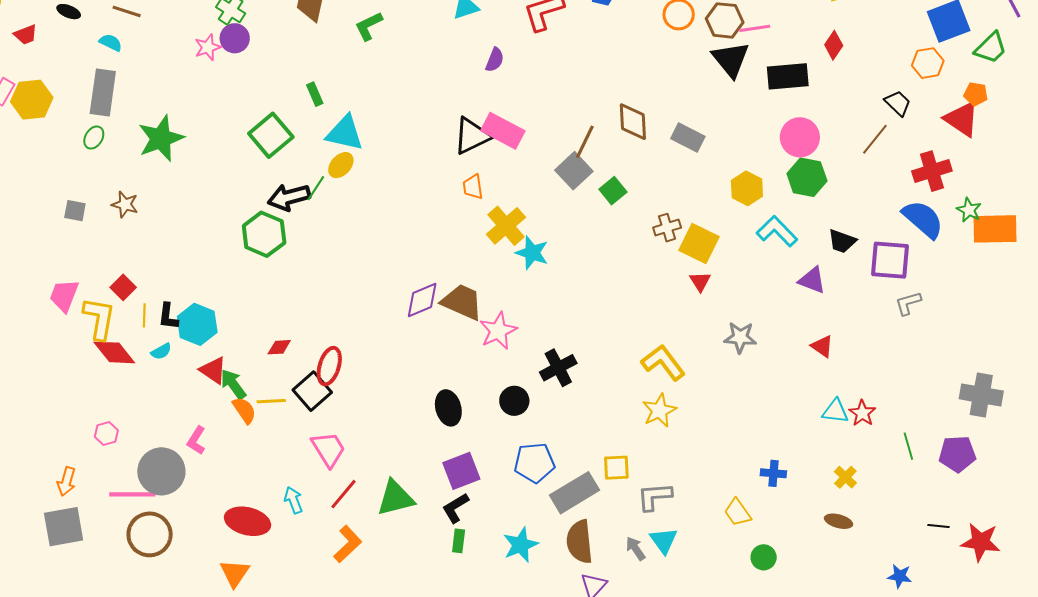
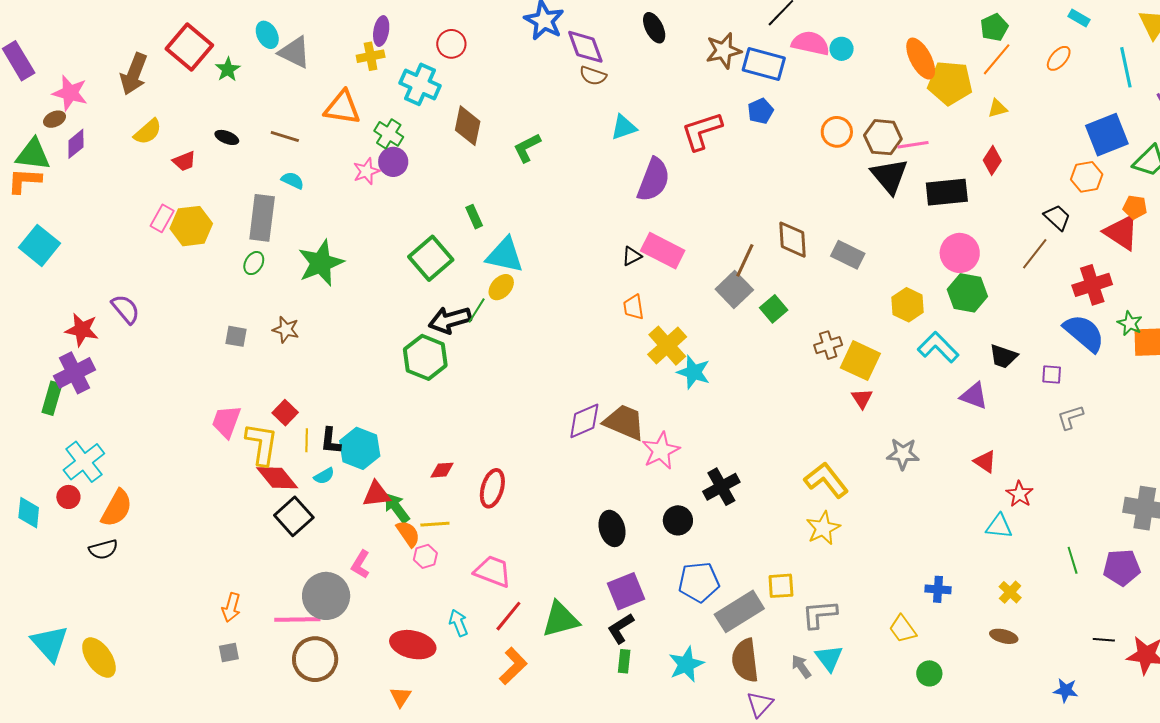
cyan semicircle: (111, 42) -> (293, 180), moved
purple semicircle: (495, 60) -> (654, 180), size x1.8
black triangle: (472, 136) -> (632, 256), size x0.5
purple square: (890, 260) -> (1052, 375), size x0.5
red triangle: (213, 370) -> (376, 494), turned -40
black square: (312, 391) -> (294, 516), moved
red star: (862, 413) -> (1020, 494), moved
pink hexagon: (106, 434) -> (425, 556), moved
pink trapezoid: (328, 449) -> (493, 571), turned -36
gray square: (64, 527) -> (229, 652), size x0.5
orange triangle: (235, 573) -> (401, 697), size x0.7

